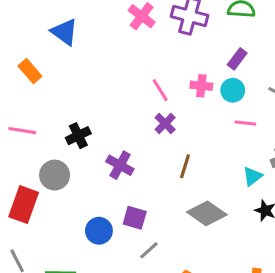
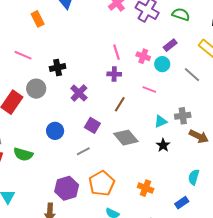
pink line: (245, 123) -> (149, 89), moved
purple cross: (165, 124) -> (114, 74), turned 32
purple square: (135, 218) -> (92, 125), moved

